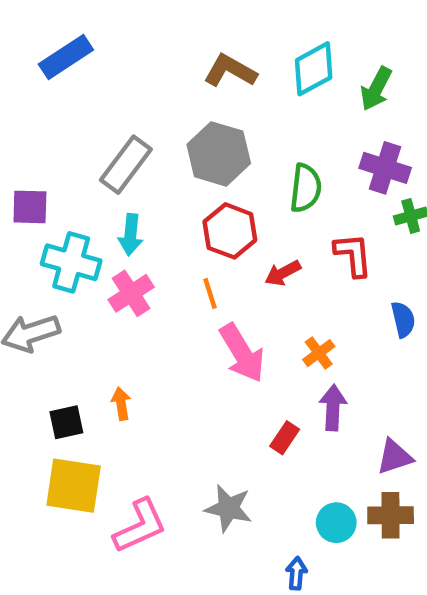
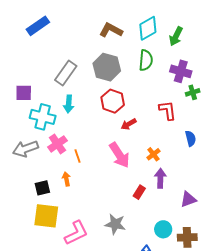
green semicircle: (306, 188) -> (146, 60), moved
red arrow: (283, 273) -> (129, 124), moved
pink cross: (131, 293) -> (57, 144), moved
orange line: (210, 293) -> (77, 156), moved
brown cross: (391, 515) -> (187, 237), moved

